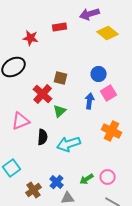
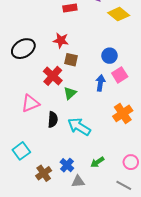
red star: (31, 38) -> (61, 40), moved
orange cross: (112, 131) -> (123, 113), turned 30
cyan arrow: (69, 144) -> (79, 127), turned 50
pink circle: (108, 177) -> (131, 162), moved

